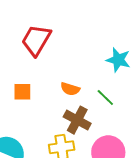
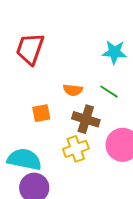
orange square: (22, 92) -> (41, 113), moved

